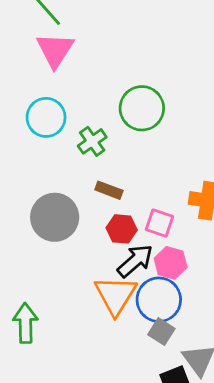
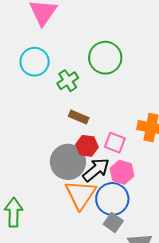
gray circle: (55, 217) -> (68, 162), moved

